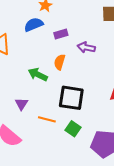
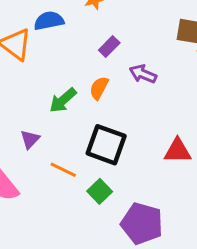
blue semicircle: (34, 25) -> (49, 21), moved
purple rectangle: (61, 34) -> (109, 47), turned -40
green arrow: (38, 75) -> (63, 100), turned -78

